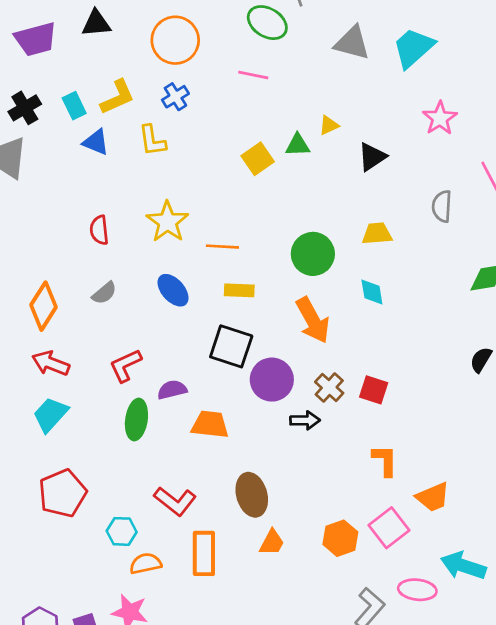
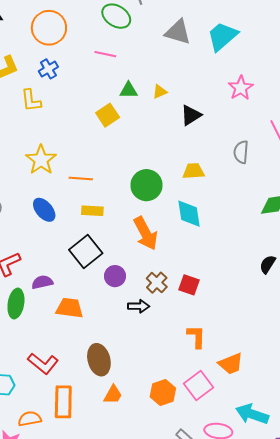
green triangle: (298, 145) -> (128, 90), moved
cyan diamond: (372, 292) -> (189, 214), size x1.4
black square: (231, 346) -> (86, 251), turned 32
purple circle: (272, 380) -> (115, 276), size x0.7
orange semicircle: (146, 564) -> (30, 419), moved

